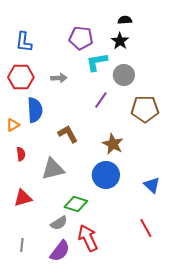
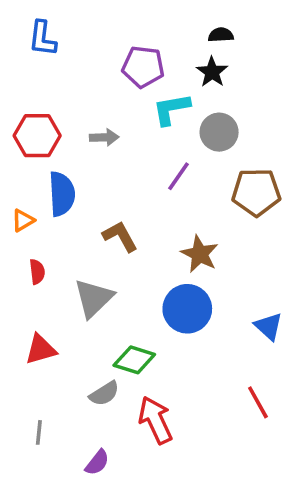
blue L-shape: (24, 42) -> (42, 38), moved
gray triangle: (53, 169) -> (94, 298), turned -30
purple semicircle: (60, 251) -> (97, 462), moved, size x0.7

